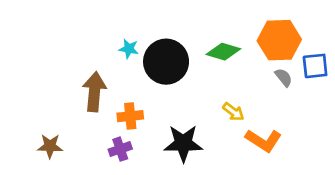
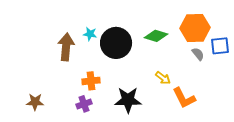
brown arrow: (94, 92) -> (66, 47), moved
orange L-shape: (264, 140) -> (184, 98), turned 30

